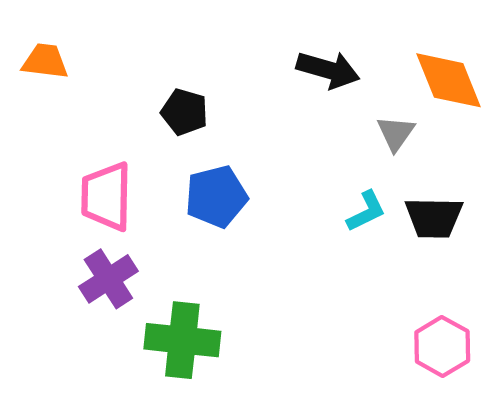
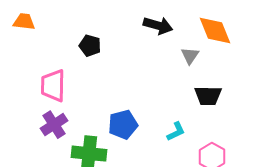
blue pentagon: (216, 196) -> (123, 125), moved
cyan L-shape: (366, 211) -> (176, 132), moved

